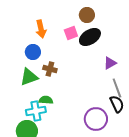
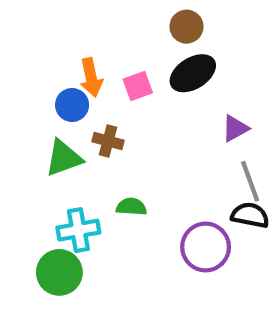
orange arrow: (41, 29) -> (91, 77), moved
pink square: (71, 33) -> (138, 86), moved
green semicircle: (46, 100) -> (131, 207), moved
black semicircle: (117, 104) -> (250, 215), turned -54

